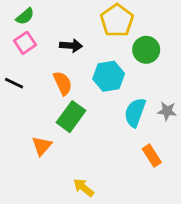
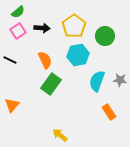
yellow pentagon: (117, 21) -> (74, 26), moved
black arrow: (71, 46) -> (42, 28), moved
orange triangle: (42, 146) -> (12, 105), moved

